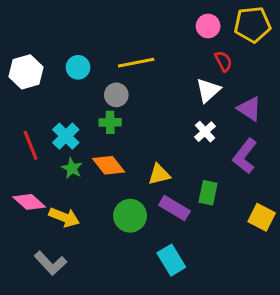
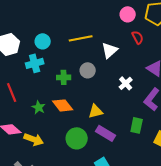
white triangle: (208, 90) -> (110, 50), moved
gray circle: (116, 95) -> (88, 70), moved
cyan cross: (66, 136) -> (35, 63), moved, turned 30
green rectangle: (208, 193) -> (137, 125), moved

